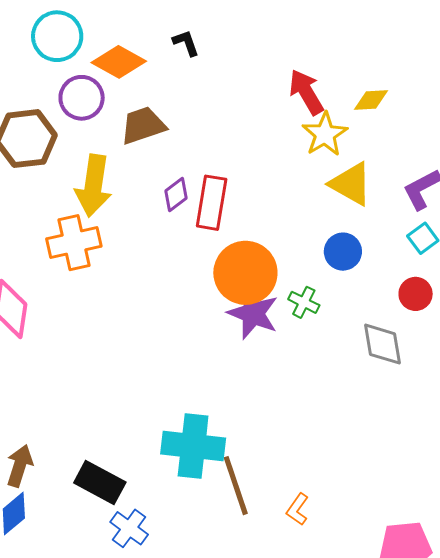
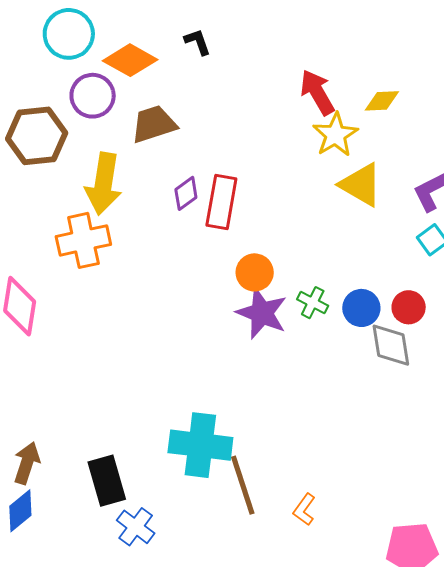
blue circle: (343, 252) -> (361, 308), moved
orange circle: (245, 273) -> (255, 272), size x0.6
red circle: (416, 294) -> (409, 307), moved
black rectangle: (100, 483) -> (107, 481), turned 45

